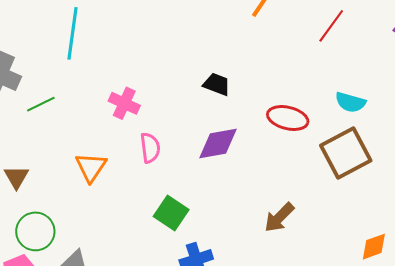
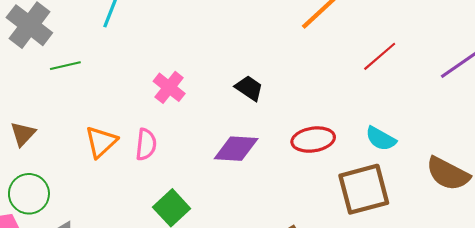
pink cross: (124, 103) -> (169, 87), moved
red ellipse: (288, 118) -> (313, 140), turned -36
pink semicircle: (150, 148) -> (146, 144), moved

